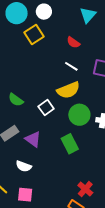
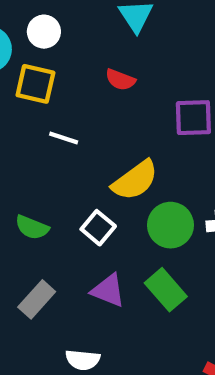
yellow square: (34, 34) -> (35, 84), turned -30
white line: (71, 66) -> (64, 138), moved
purple triangle: (33, 139) -> (108, 290), moved

